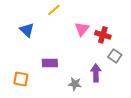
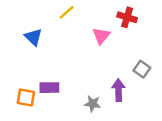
red cross: (103, 35) -> (127, 17), moved
purple rectangle: (50, 63) -> (49, 88), moved

